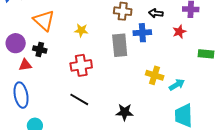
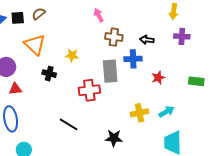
red star: (179, 32) -> (158, 78), moved
black cross: (40, 50) -> (49, 74), moved
red cross: (81, 65) -> (89, 90), moved
yellow cross: (155, 75) -> (140, 113), moved, turned -30

